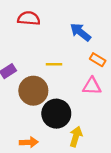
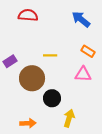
blue arrow: (80, 32) -> (81, 19), moved
black circle: (56, 114) -> (52, 98), size x0.7

